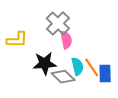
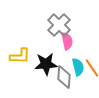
yellow L-shape: (17, 40) -> (20, 56), moved
gray diamond: (63, 77) -> (64, 77), turned 50

